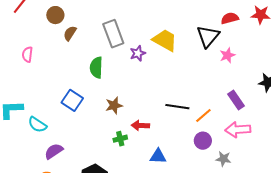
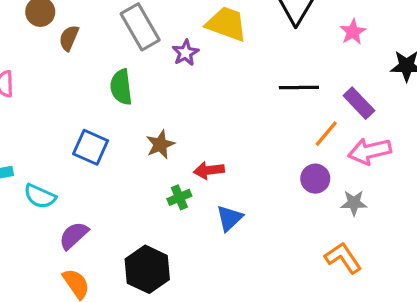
pink star: (227, 55) -> (353, 32), moved
black line: (177, 107) -> (299, 88), moved
orange line: (203, 115) -> (326, 134), moved
blue triangle: (158, 156) -> (230, 218), moved, turned -36

